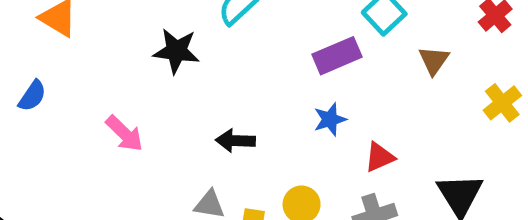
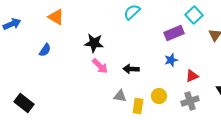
black star: (176, 51) -> (94, 43), moved
pink arrow: (124, 134) -> (100, 66), moved

